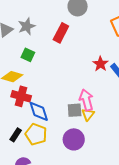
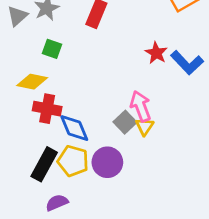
gray square: (75, 110) -> (125, 122), turned -35
black rectangle: (16, 135) -> (44, 164), size x1.6
purple circle: (74, 139) -> (107, 162), moved

